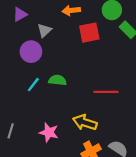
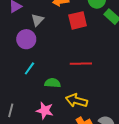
green semicircle: (57, 80) -> (53, 83), moved
red line: (106, 92) -> (81, 64), moved

